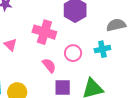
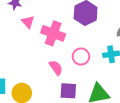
pink triangle: (10, 45) -> (28, 22), moved

